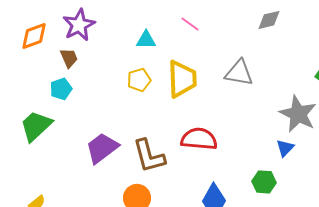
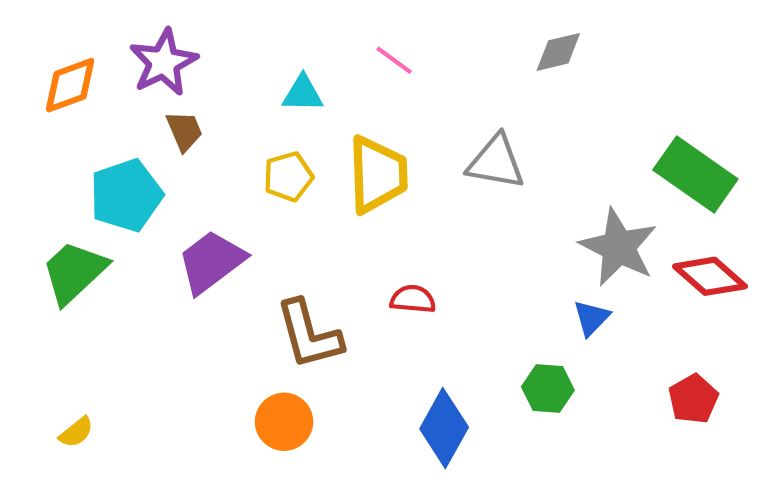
brown trapezoid: (69, 58) -> (184, 131), moved
cyan pentagon: (61, 89) -> (126, 195), size x1.6
red semicircle: (199, 139) -> (413, 299), size x0.6
purple trapezoid: (102, 148) -> (211, 262), moved

